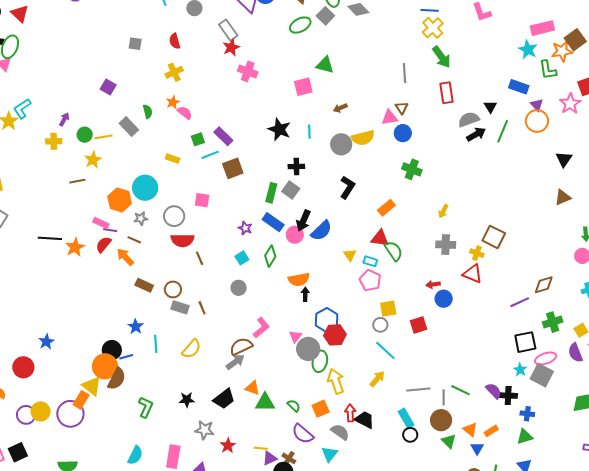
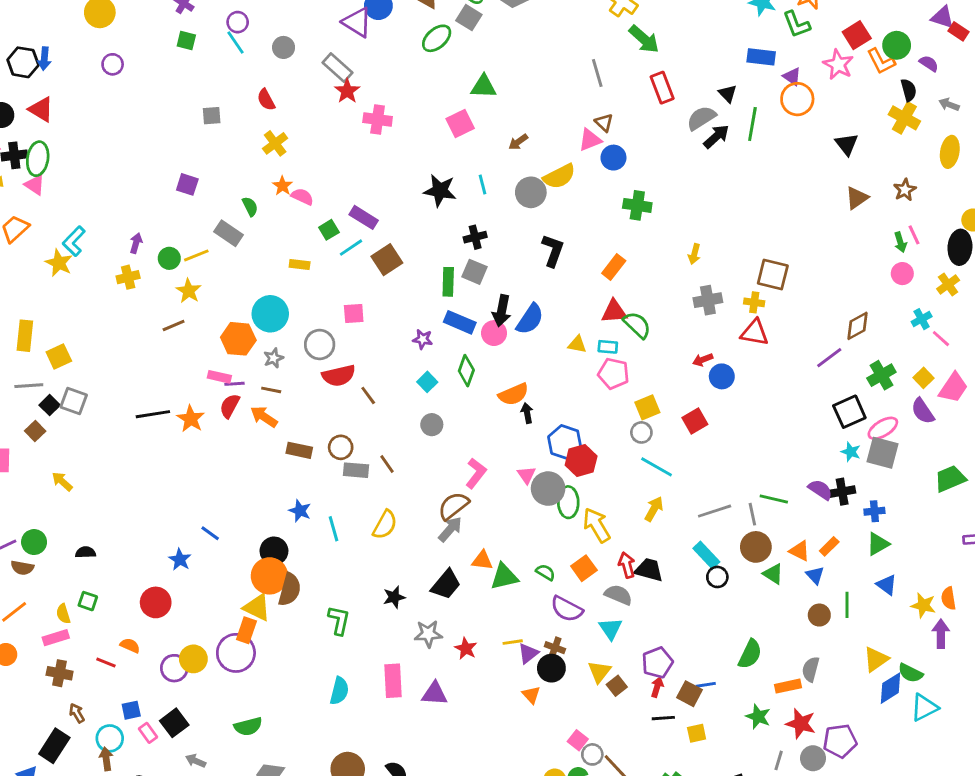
yellow triangle: (350, 255) -> (577, 344), turned -32
blue line: (126, 357) -> (210, 533), moved, turned 64

